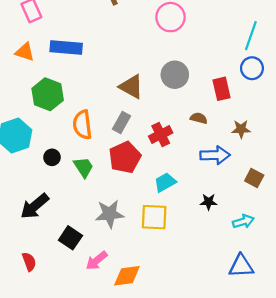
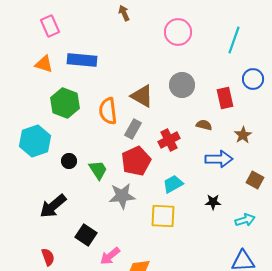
cyan line: (251, 36) -> (234, 40), moved
orange semicircle: (82, 125) -> (108, 111), moved
brown star: (241, 129) -> (243, 135), turned -30
gray star: (110, 214) -> (122, 196), moved

